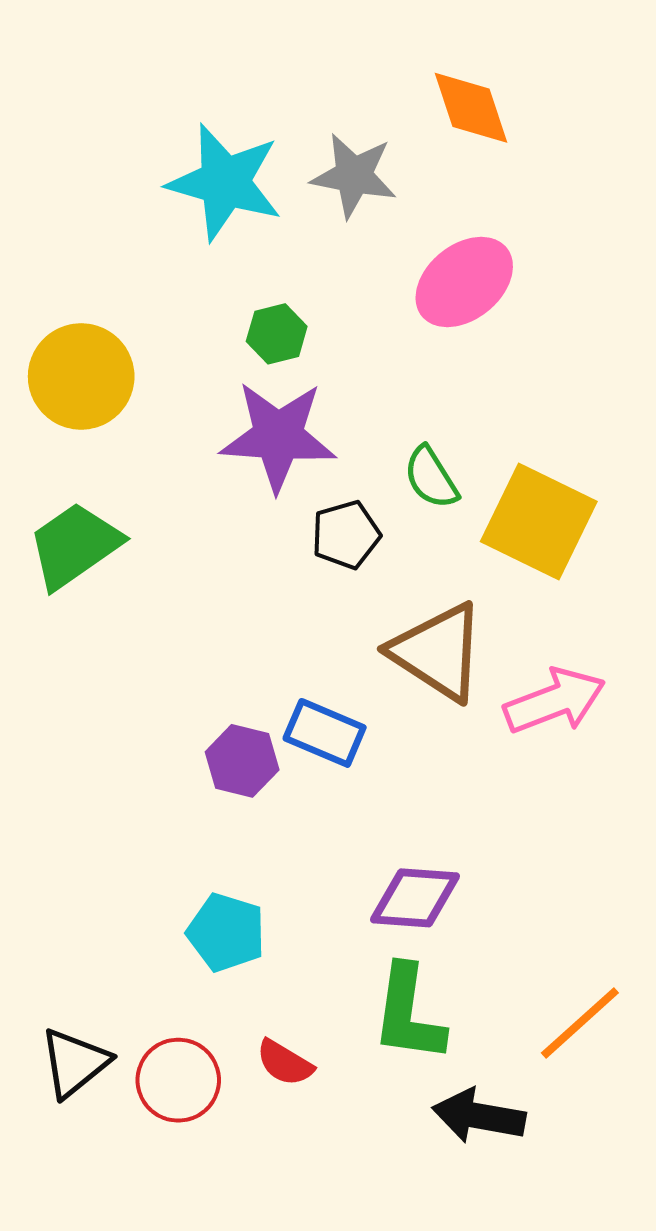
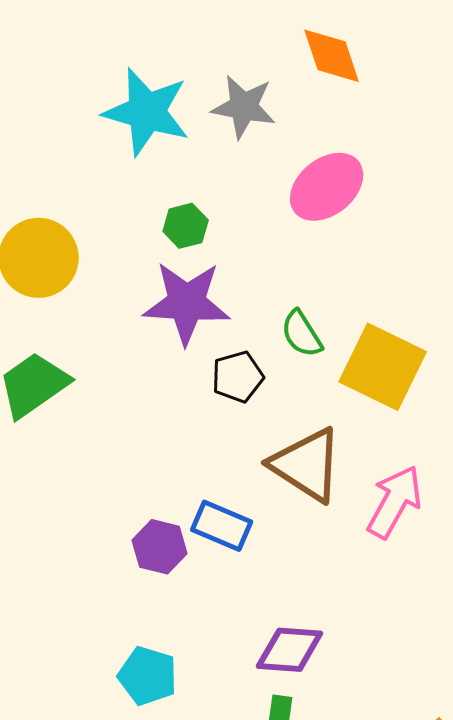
pink arrow: (555, 701) -> (395, 502), turned -40

